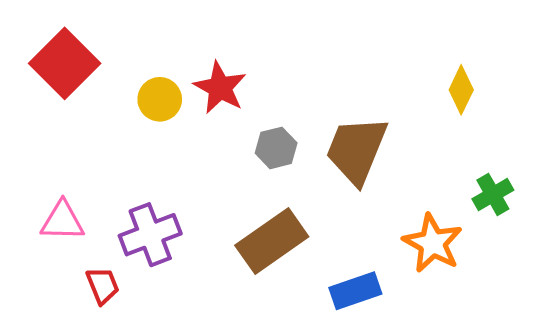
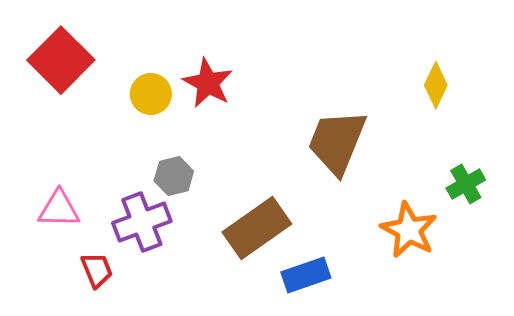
gray hexagon: (276, 148) -> (174, 176), moved
blue rectangle: (355, 291) -> (306, 275), moved

